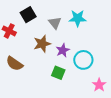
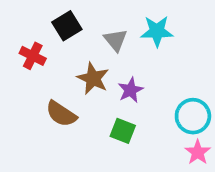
brown star: (42, 44) -> (93, 78), turned -30
cyan circle: (83, 60) -> (193, 116), moved
brown semicircle: (14, 64) -> (61, 114), moved

